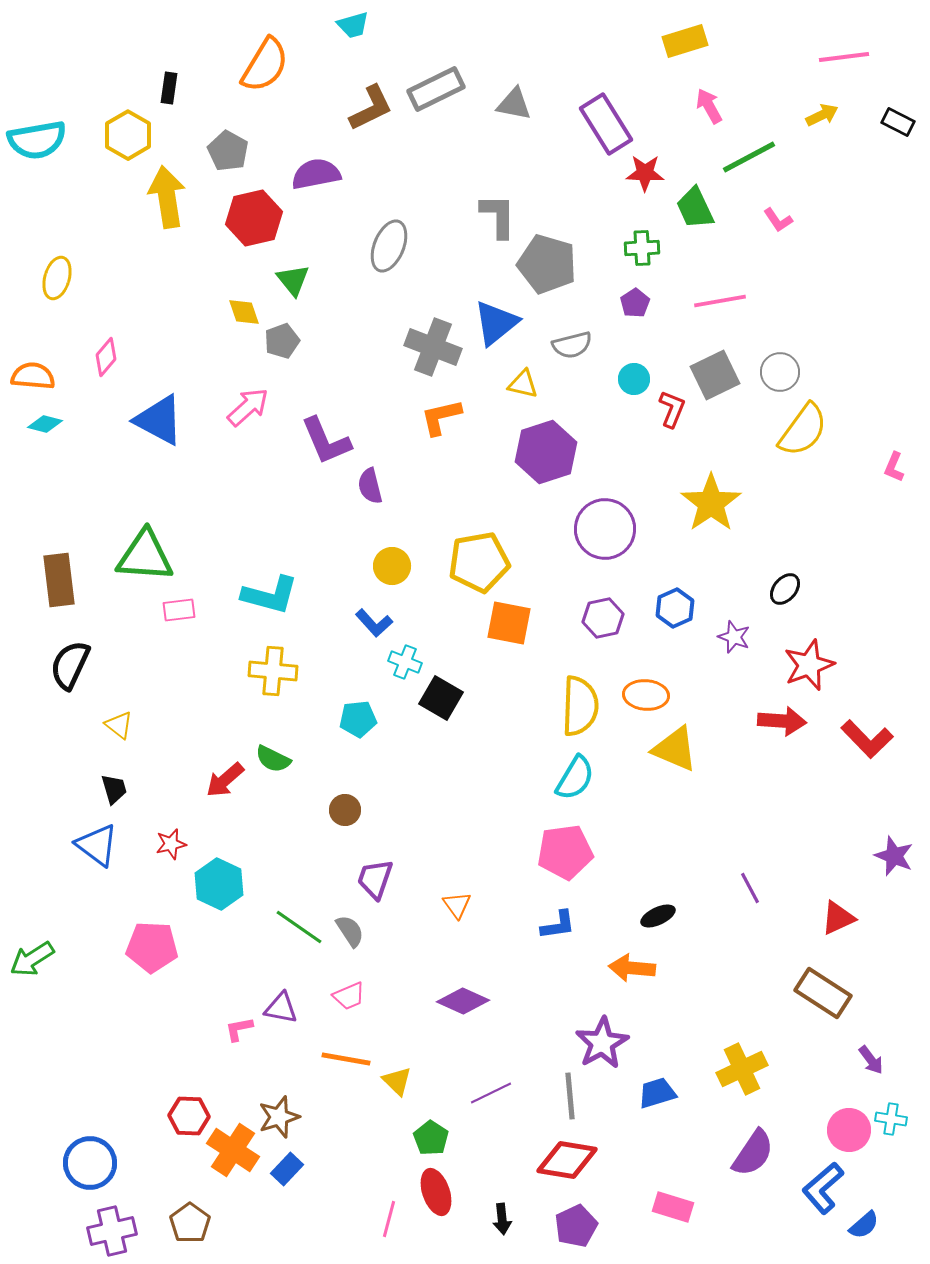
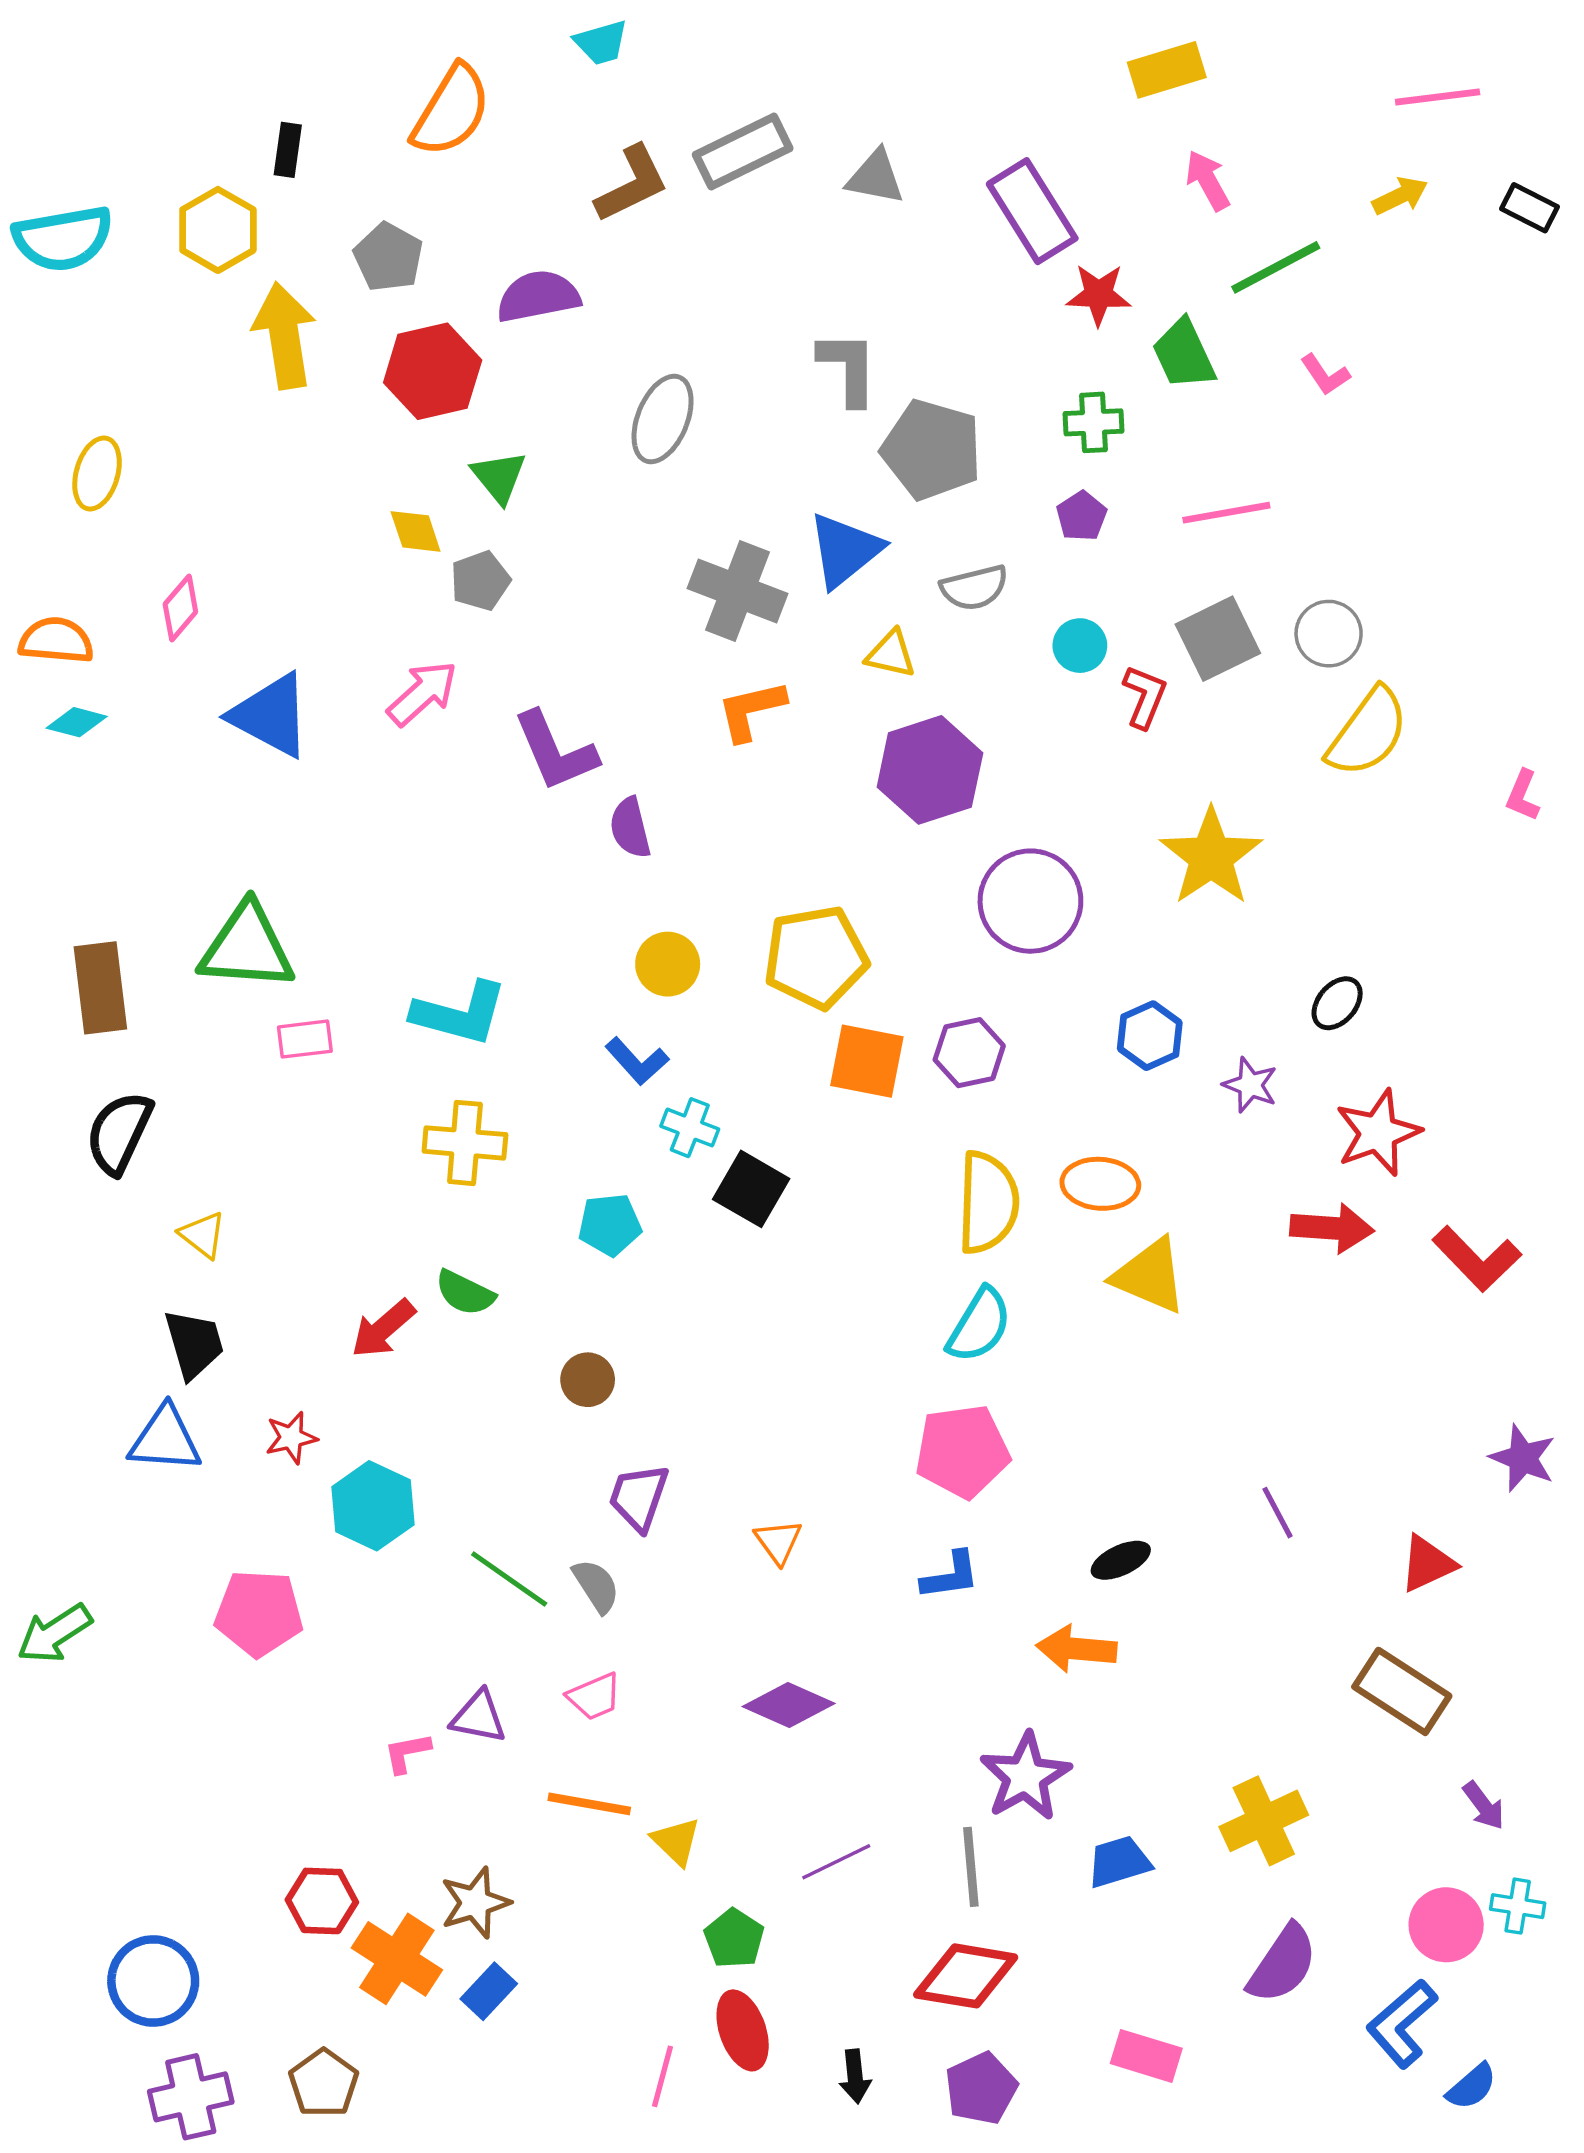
purple hexagon: (603, 618) -> (969, 1053), moved
black trapezoid: (114, 789) -> (194, 1344), size x1.4
blue triangle: (97, 845) -> (165, 1439), turned -33

